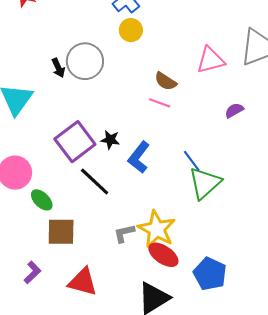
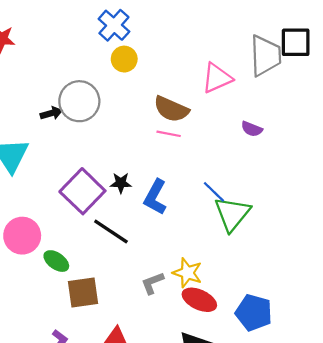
black arrow: (58, 68) -> (51, 113), turned -72
brown semicircle: (166, 81) -> (171, 109), size x1.4
purple semicircle: (234, 110) -> (252, 129), turned -120
yellow star: (157, 229) -> (187, 273), size x0.7

